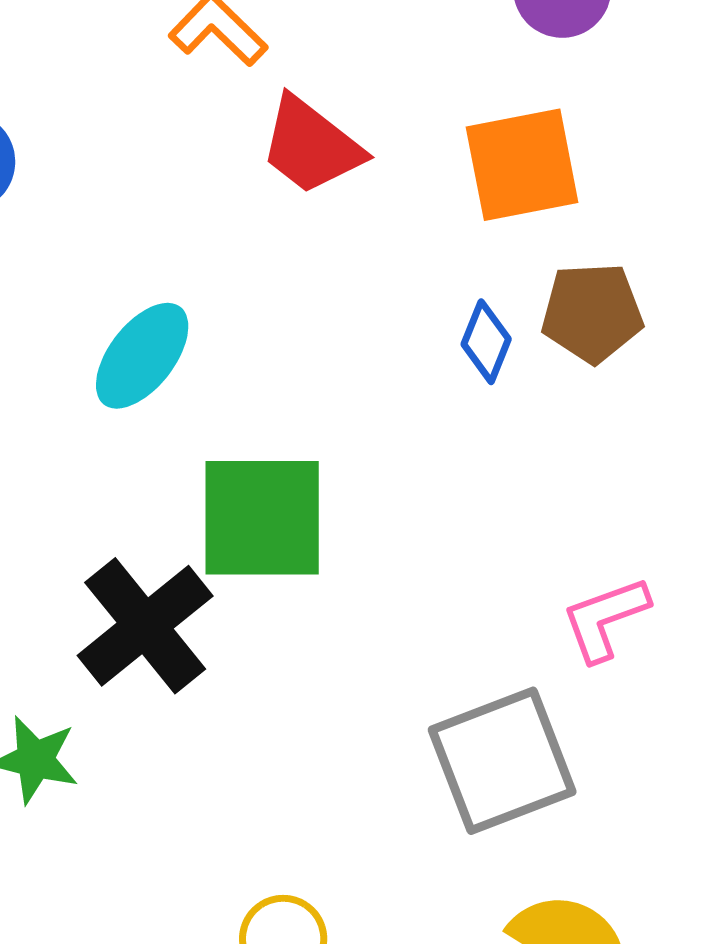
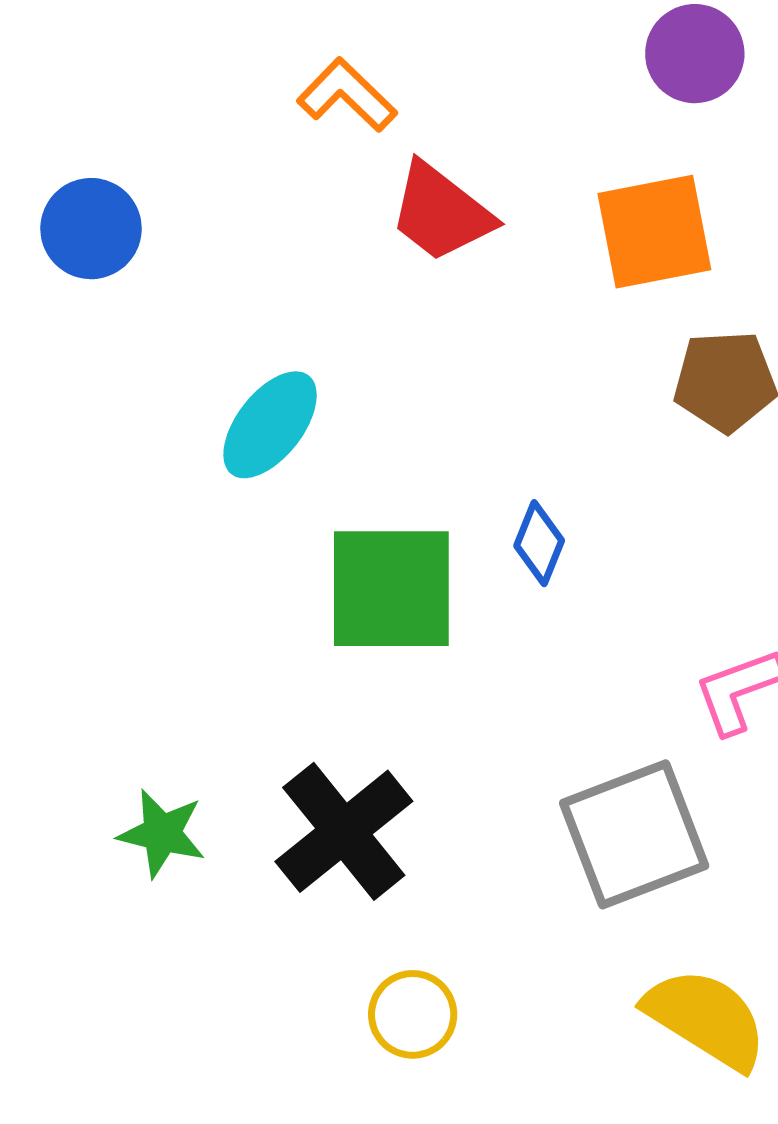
blue diamond: (486, 342) -> (539, 543), moved
black cross: (145, 626) -> (344, 831), moved

